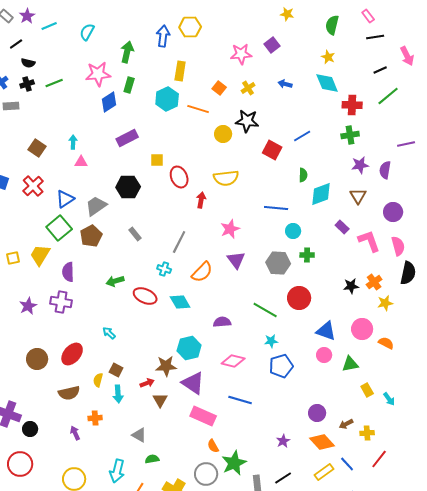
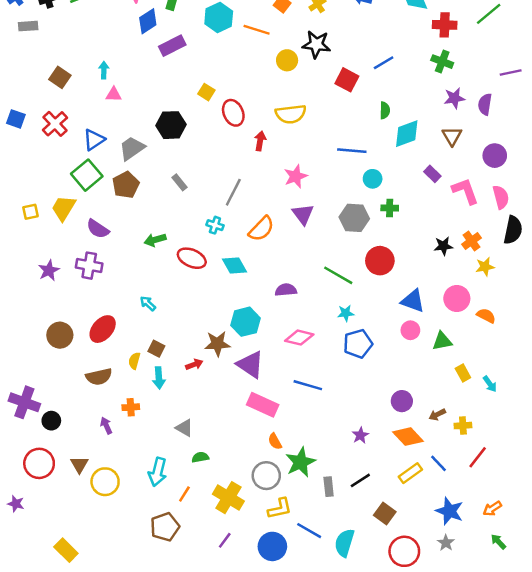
green cross: (350, 135) -> (442, 62), turned 30
purple rectangle: (127, 138) -> (172, 46), moved
yellow square: (157, 160) -> (206, 92), turned 32
purple semicircle: (68, 272) -> (98, 229), turned -54
brown triangle: (160, 400) -> (79, 465), moved

